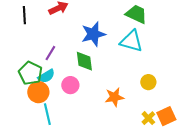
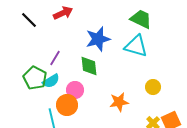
black line: (24, 15) -> (29, 20), turned -42
orange circle: (38, 92) -> (67, 105), moved

